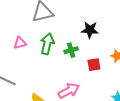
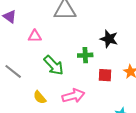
green arrow: (47, 44) -> (54, 65), moved, turned 110

